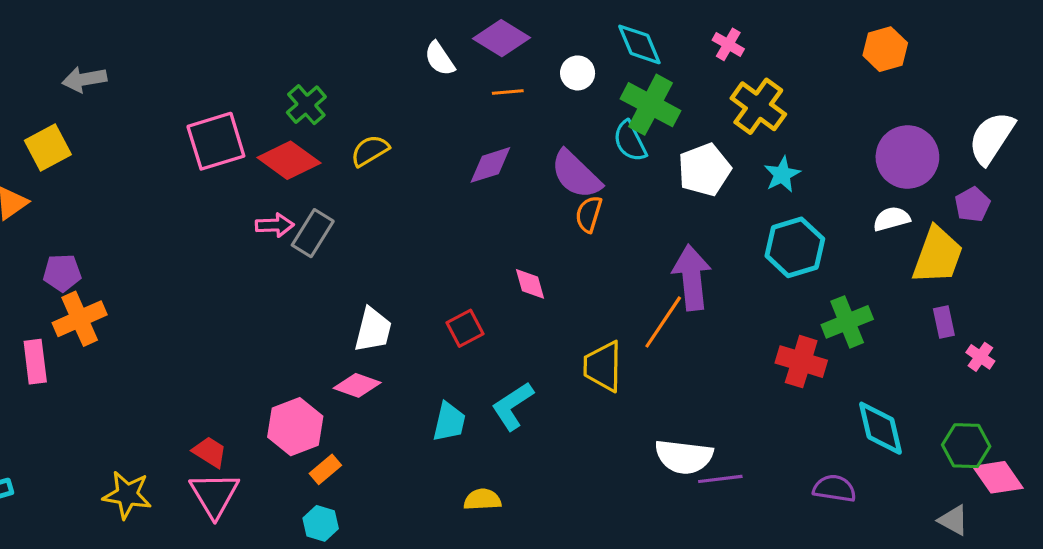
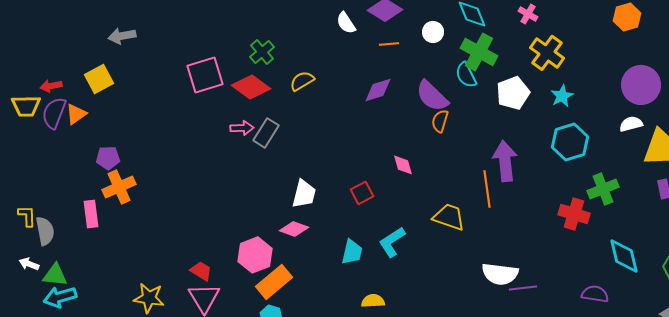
orange line: (663, 322) -> (487, 189), turned -42
yellow trapezoid: (603, 366) -> (449, 217), turned 108
orange rectangle: (325, 469) -> (274, 282), size x1.8

